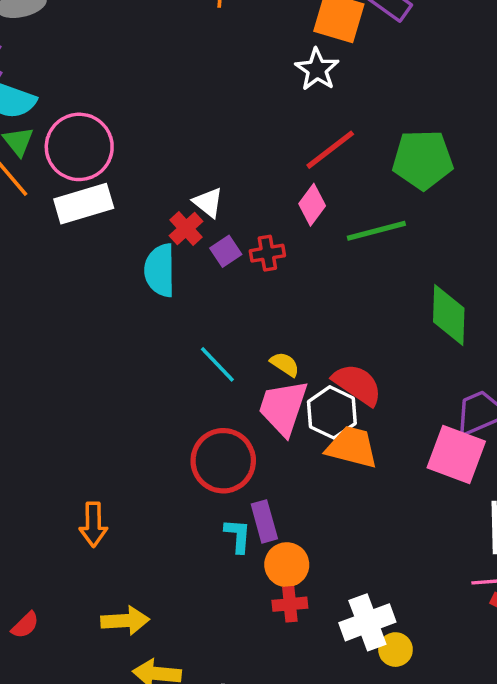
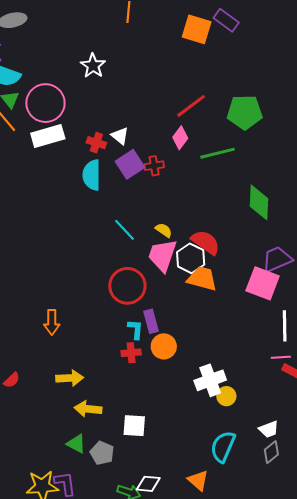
white star: (317, 69) -> (93, 66), moved
red cross: (186, 228) -> (96, 143), moved, turned -30
purple square: (226, 251) -> (130, 164), size x1.6
red cross: (290, 604) -> (131, 353), moved

